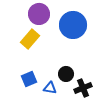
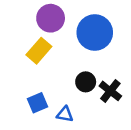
black circle: (66, 74) -> (86, 82), moved
black cross: (83, 88) -> (110, 91), moved, turned -30

